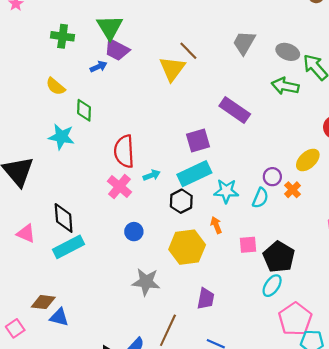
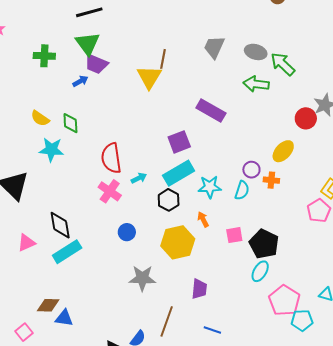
brown line: (188, 51) -> (163, 59), turned 60
yellow semicircle: (56, 86) -> (40, 118), moved
orange cross: (292, 190) -> (271, 180), turned -35
pink triangle: (26, 233) -> (26, 243), turned -42

